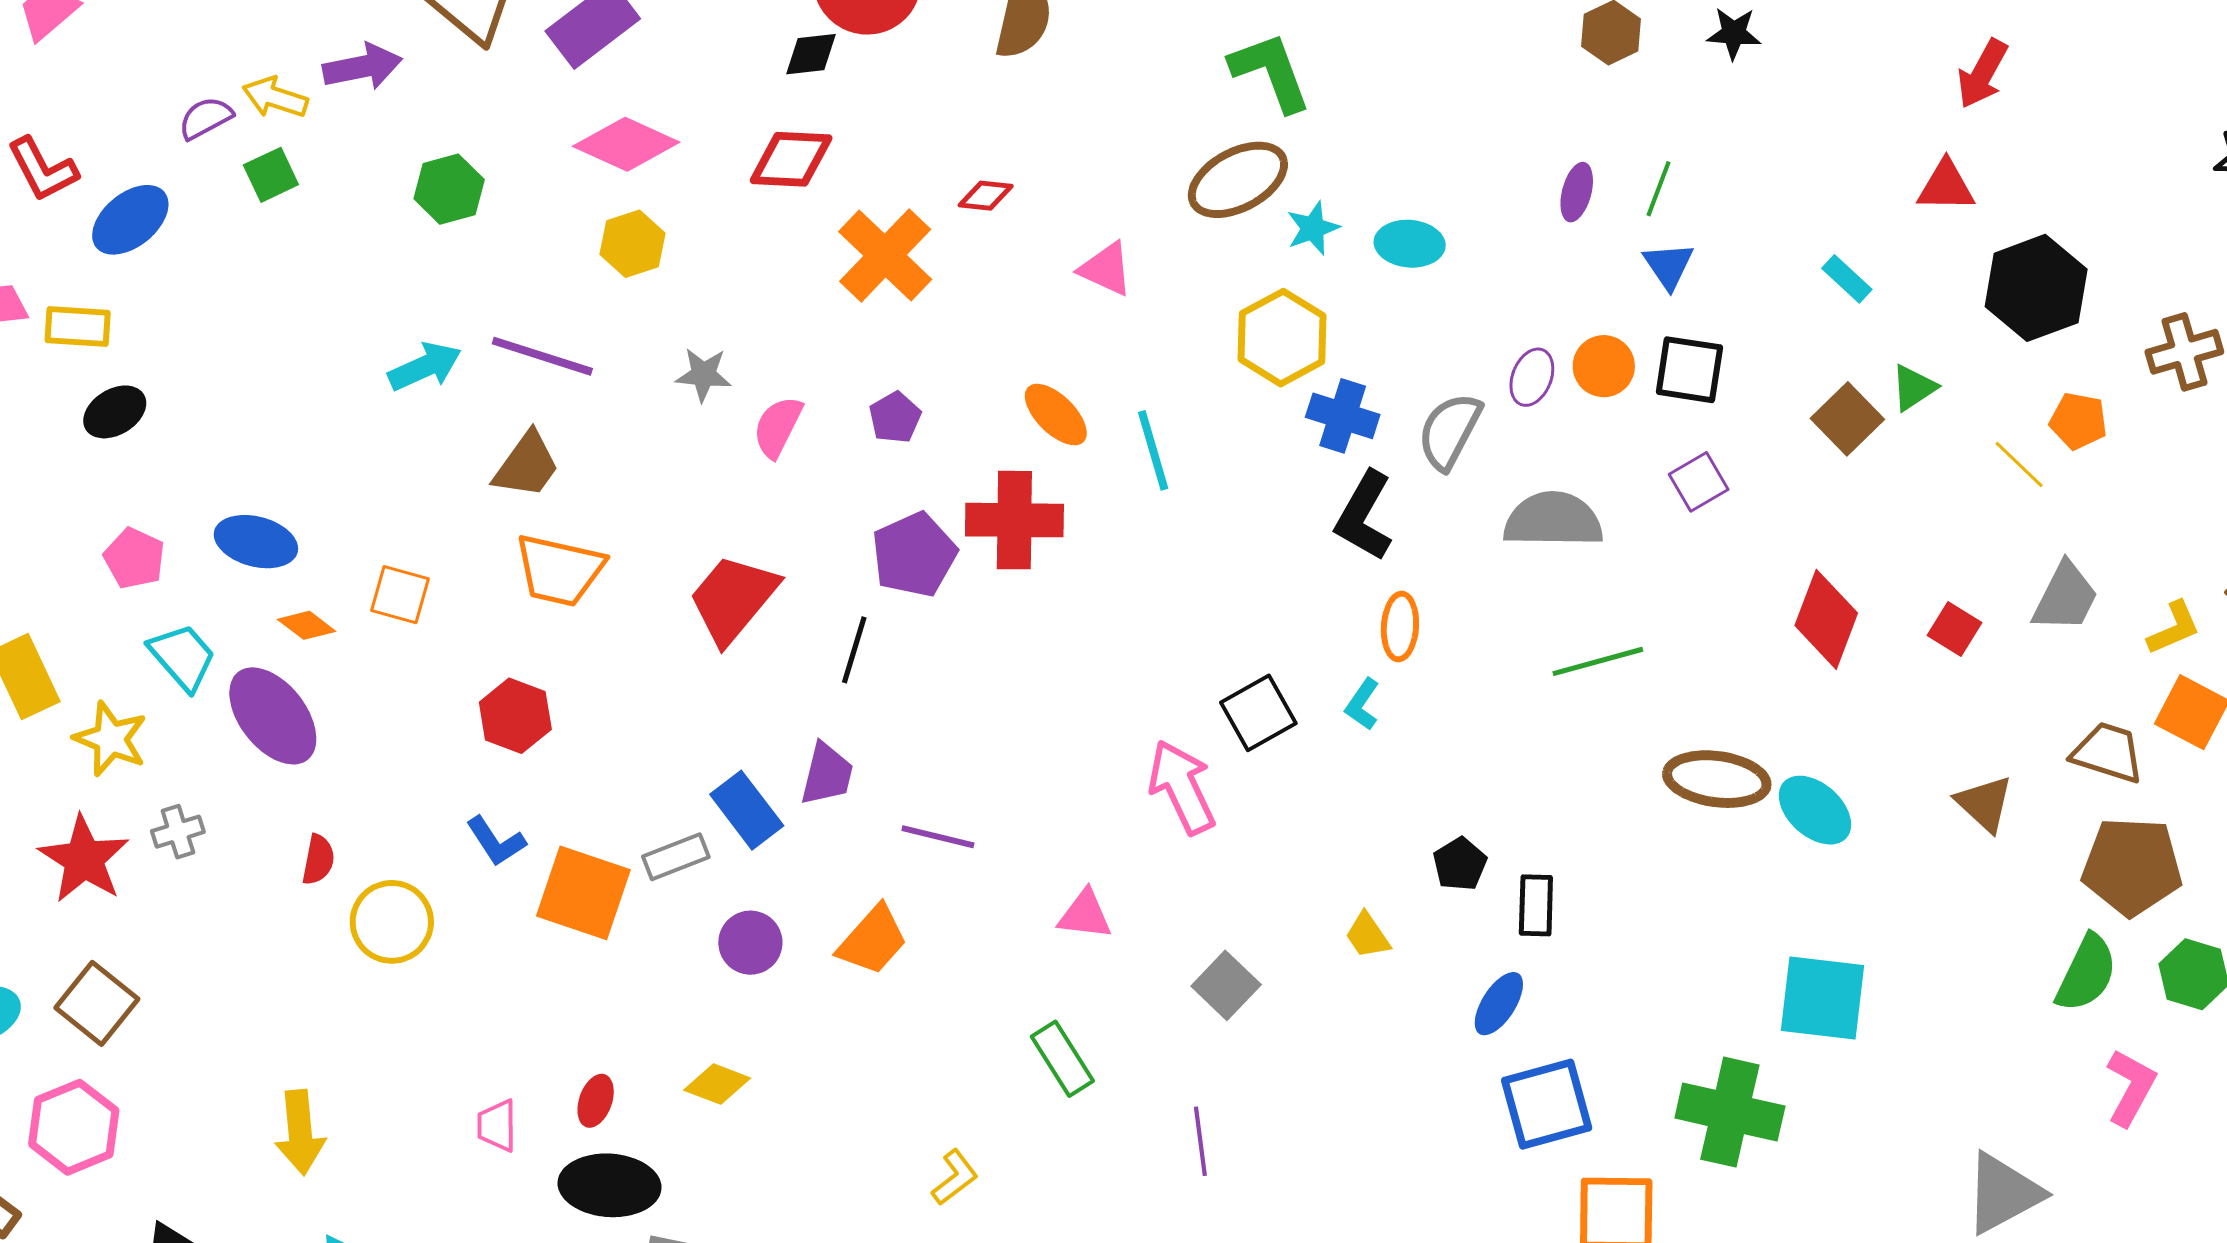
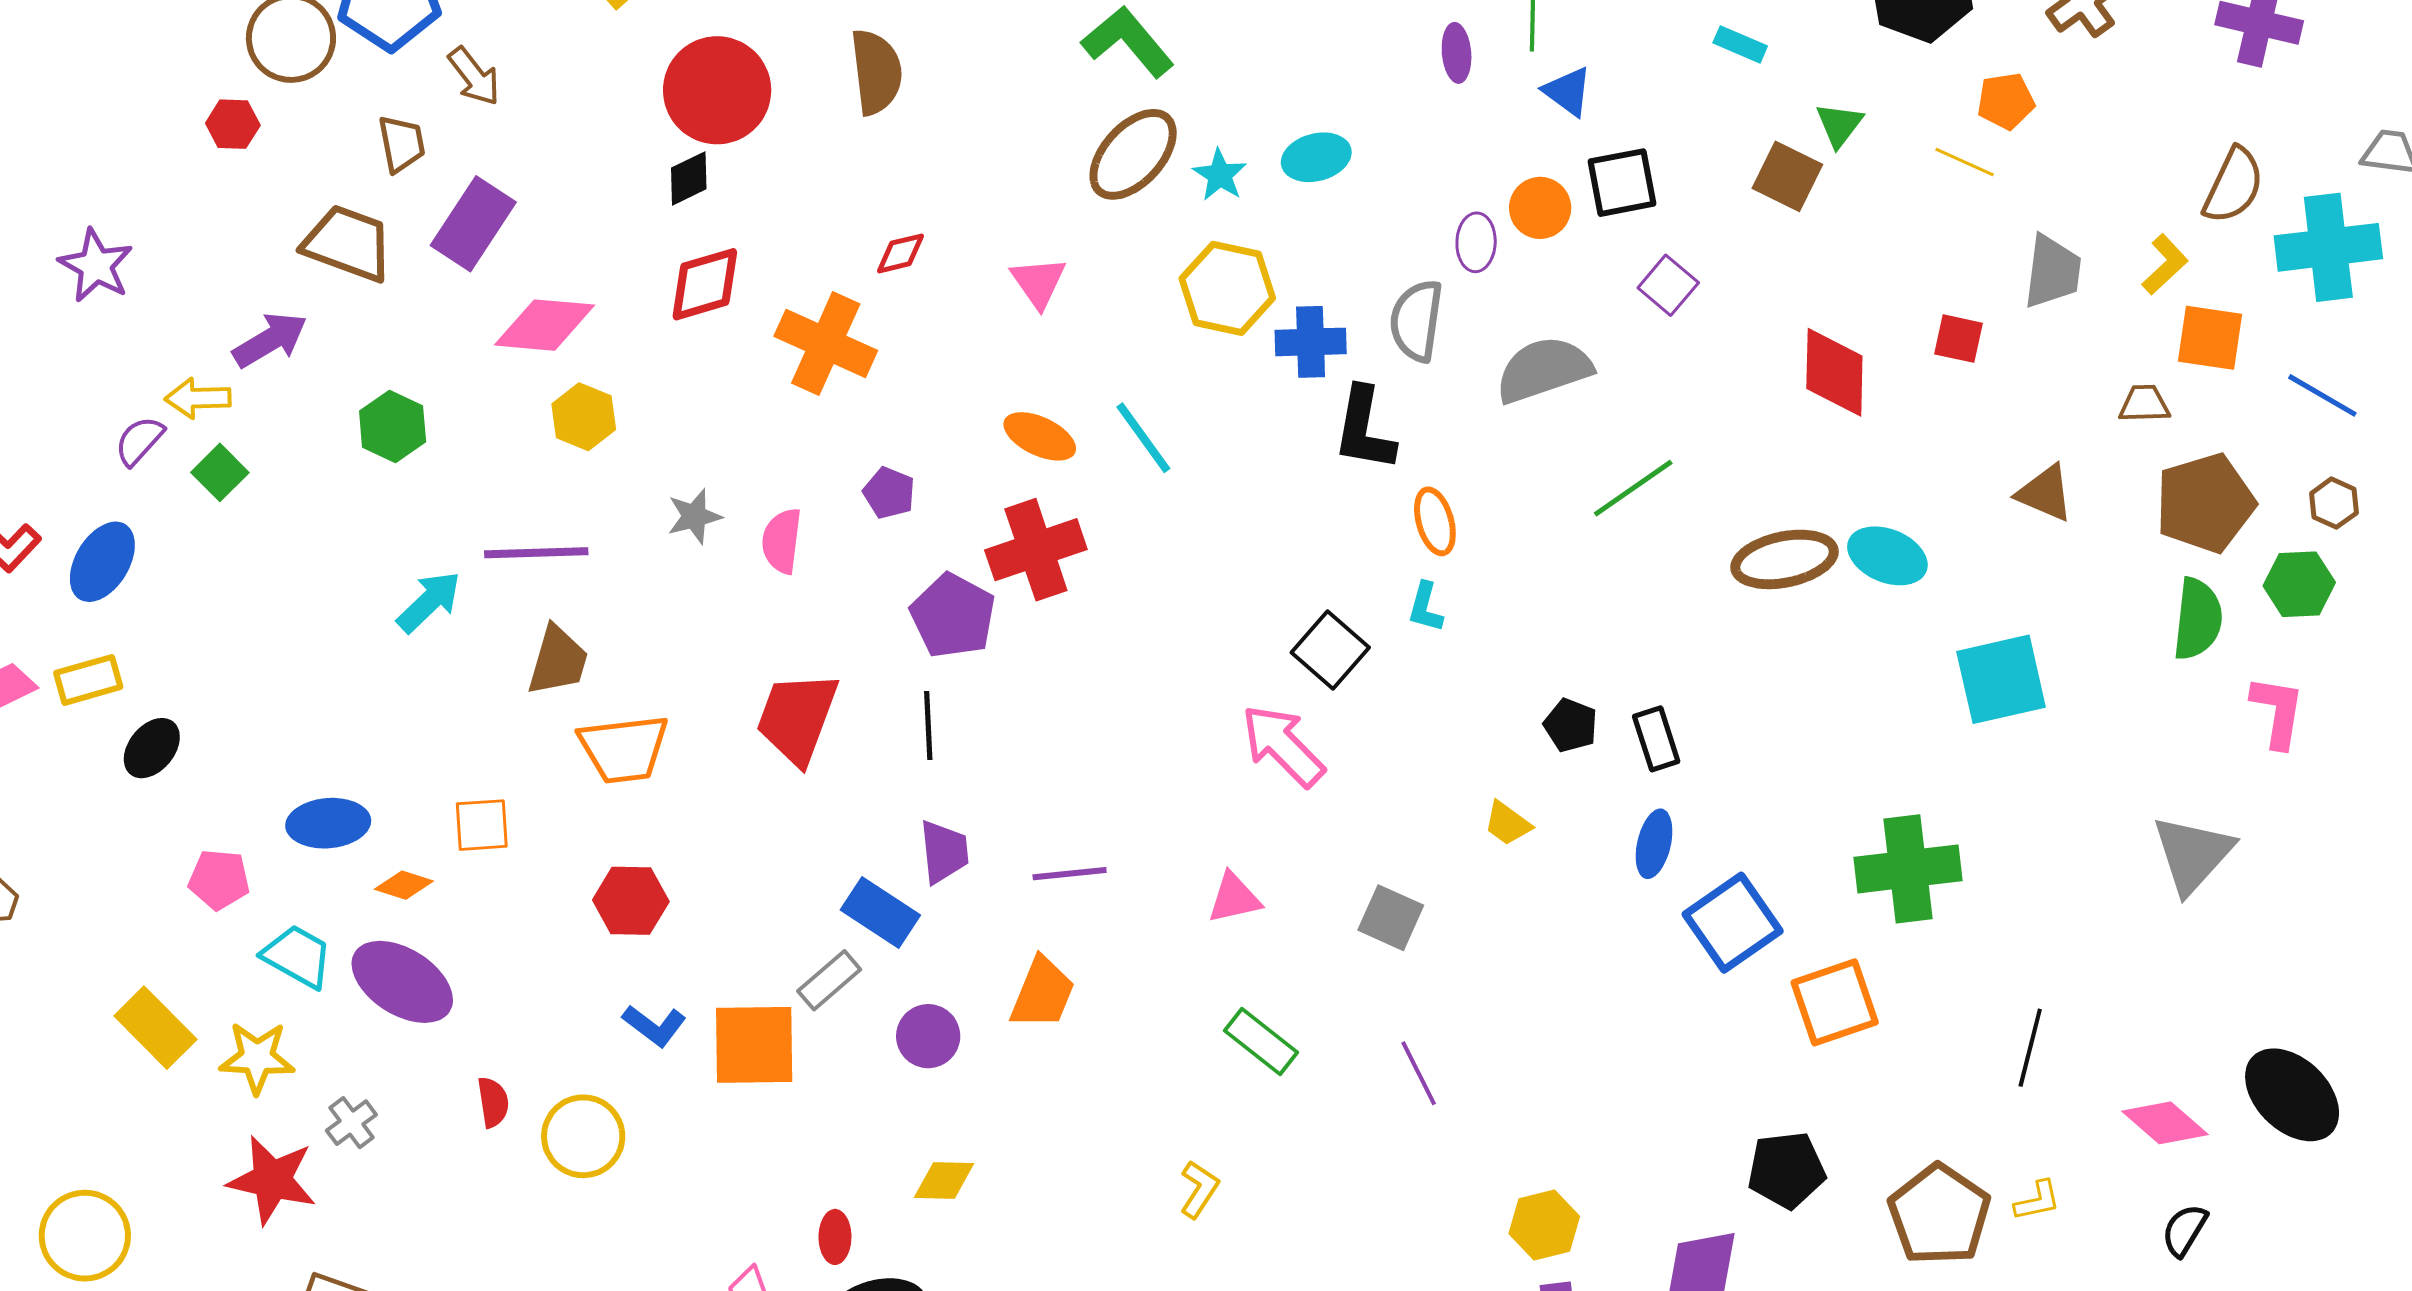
pink triangle: (1106, 269) -> (1038, 282), turned 50
brown trapezoid: (2108, 753) -> (2144, 404), size x0.7
cyan square: (1822, 998) -> (2001, 679), moved

